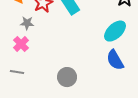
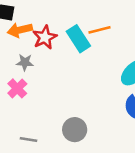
gray line: (17, 72) -> (29, 140), moved

